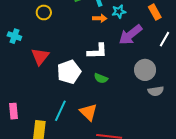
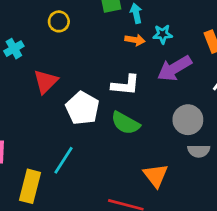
cyan cross: (14, 36) -> (14, 49), turned 32
white pentagon: (69, 72) -> (83, 108), turned -30
green semicircle: (101, 78) -> (125, 123), size x1.5
orange triangle: (88, 112) -> (156, 175), moved

